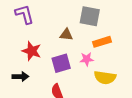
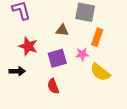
orange rectangle: (102, 42) -> (97, 37), turned -54
yellow semicircle: (105, 78) -> (100, 72), turned 30

